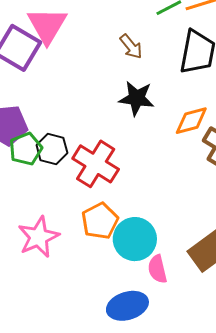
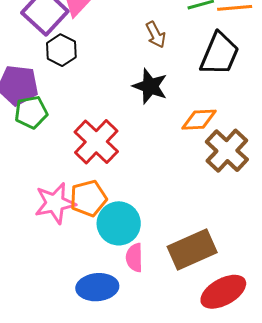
black hexagon: (52, 149) -> (61, 50), moved
pink star: (39, 237) -> (55, 203), moved

